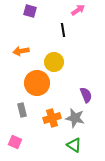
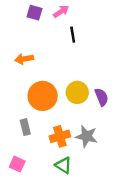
pink arrow: (78, 10) -> (61, 12), moved
yellow circle: (54, 62) -> (77, 92), moved
purple semicircle: (86, 95) -> (102, 97), moved
green triangle: (74, 145) -> (63, 165), moved

